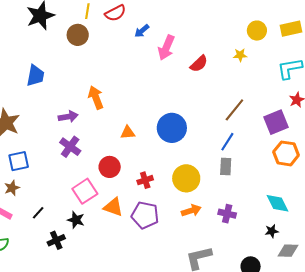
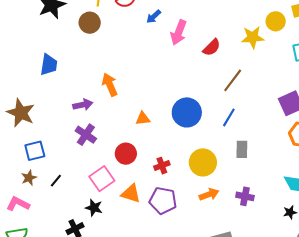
yellow circle: (257, 31) -> (276, 21), moved
yellow star: (240, 55) -> (253, 37), size x1.6
brown line: (234, 110) -> (233, 80), moved
blue line: (227, 142) -> (229, 117), moved
black line: (38, 213) -> (56, 181), moved

